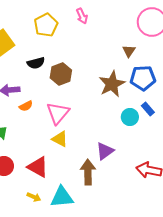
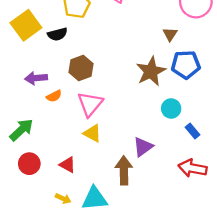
black semicircle: (36, 63) -> (57, 34), moved
brown hexagon: (61, 74) -> (81, 68), moved
blue rectangle: (148, 109) -> (192, 131), moved
red triangle: (38, 167) -> (68, 165), size x0.7

